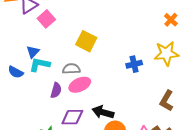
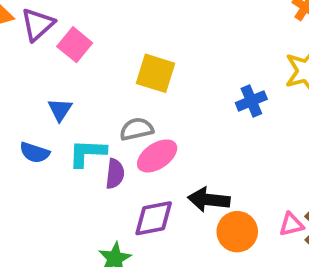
cyan L-shape: (40, 64) -> (87, 153), moved

